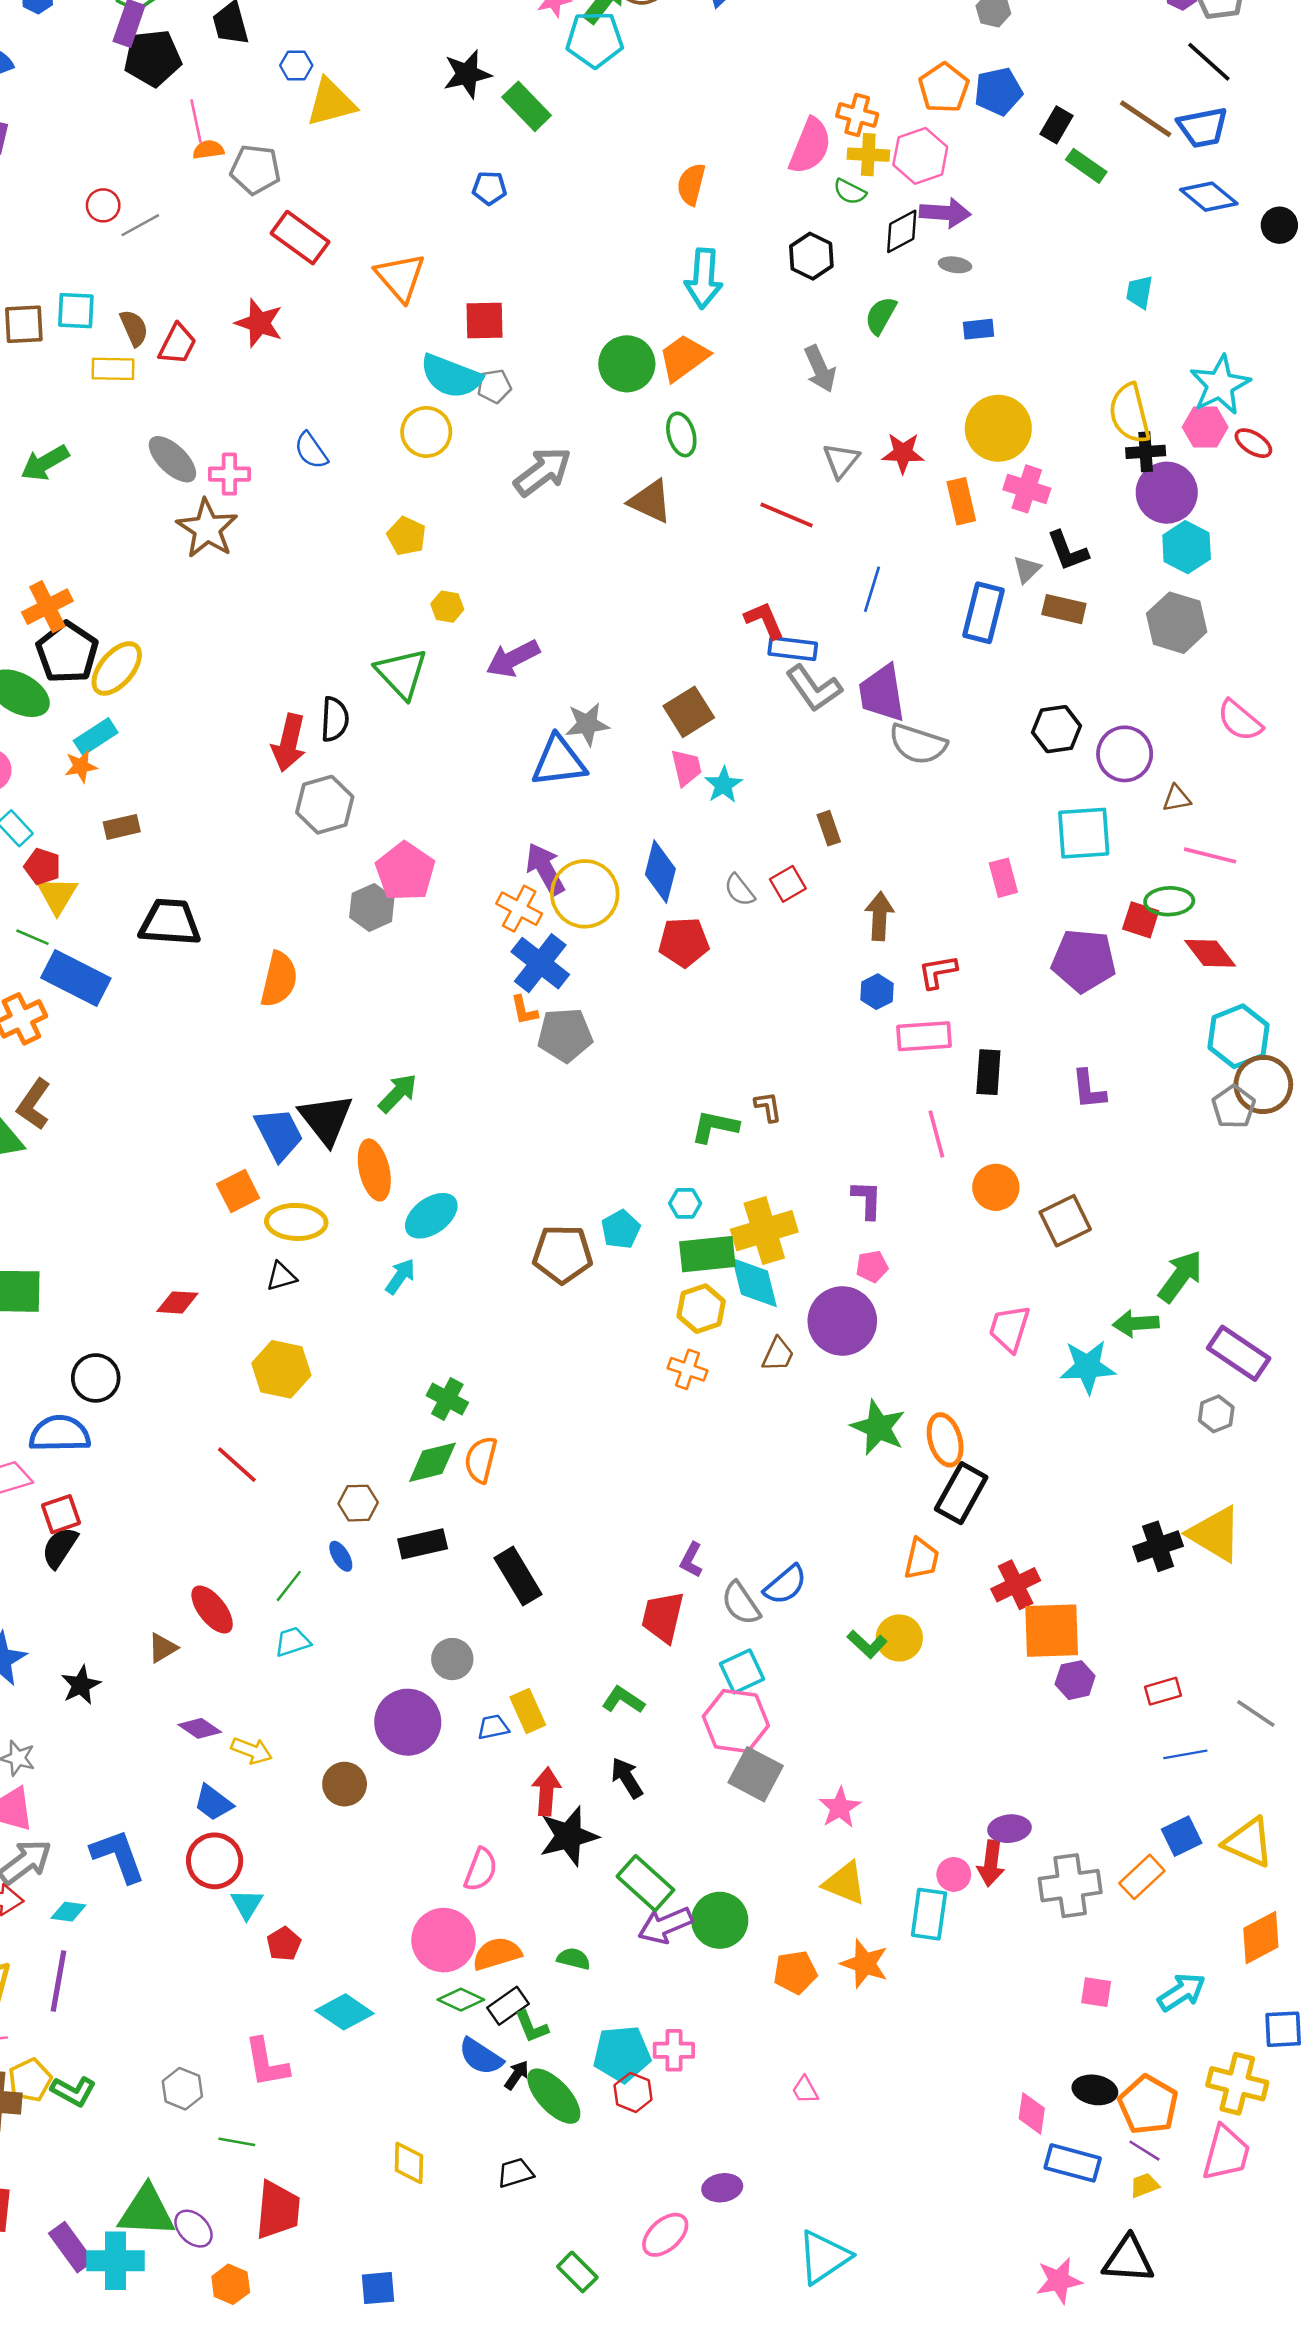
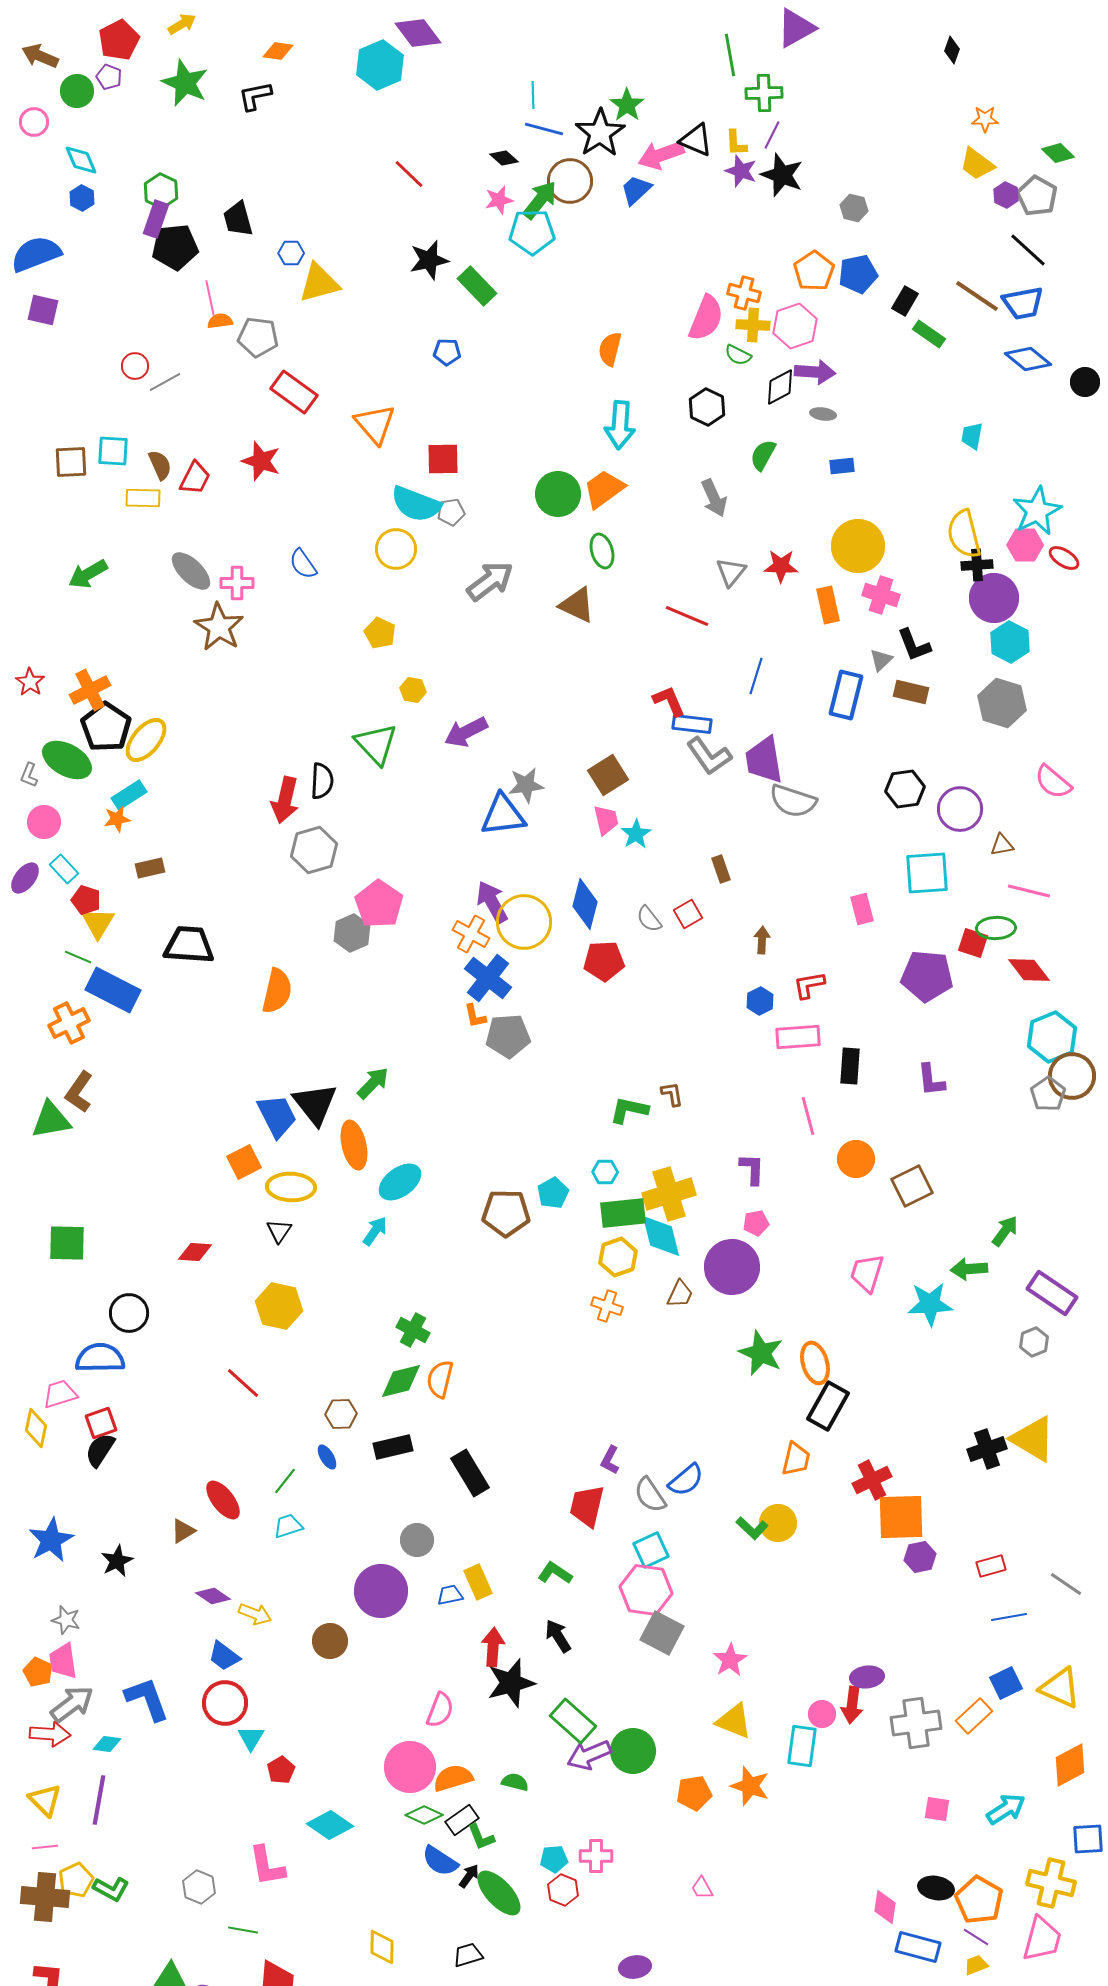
brown arrow: (879, 916) -> (762, 940), size x0.7
black triangle: (281, 1276) -> (279, 1231), turned -40
green arrow: (1180, 1276) -> (1005, 1231), size x0.7
cyan pentagon: (622, 2054) -> (554, 1859), size x0.6

